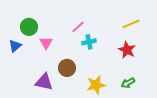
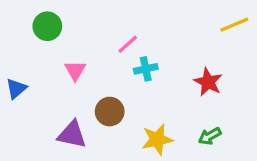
yellow line: (131, 24) -> (234, 25), moved
green circle: (29, 27) -> (47, 26), moved
blue triangle: (15, 46) -> (16, 89), moved

